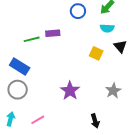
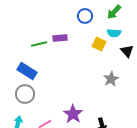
yellow square: (96, 53) -> (99, 44), moved
purple star: (70, 91) -> (73, 114), moved
gray star: (113, 91) -> (111, 79), moved

